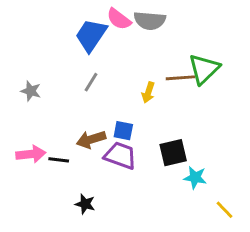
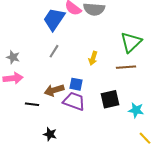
brown line: (180, 78) -> (126, 67), moved
pink arrow: (31, 154) -> (13, 78), moved
cyan star: (195, 178) -> (136, 110), moved

